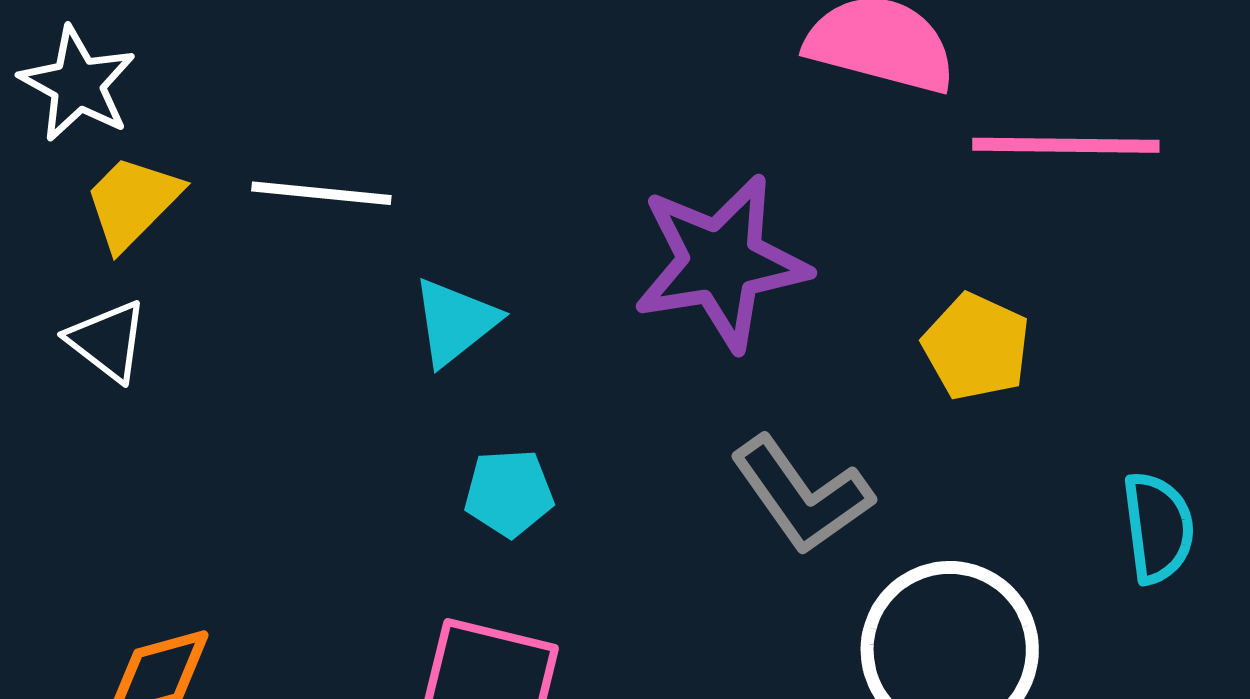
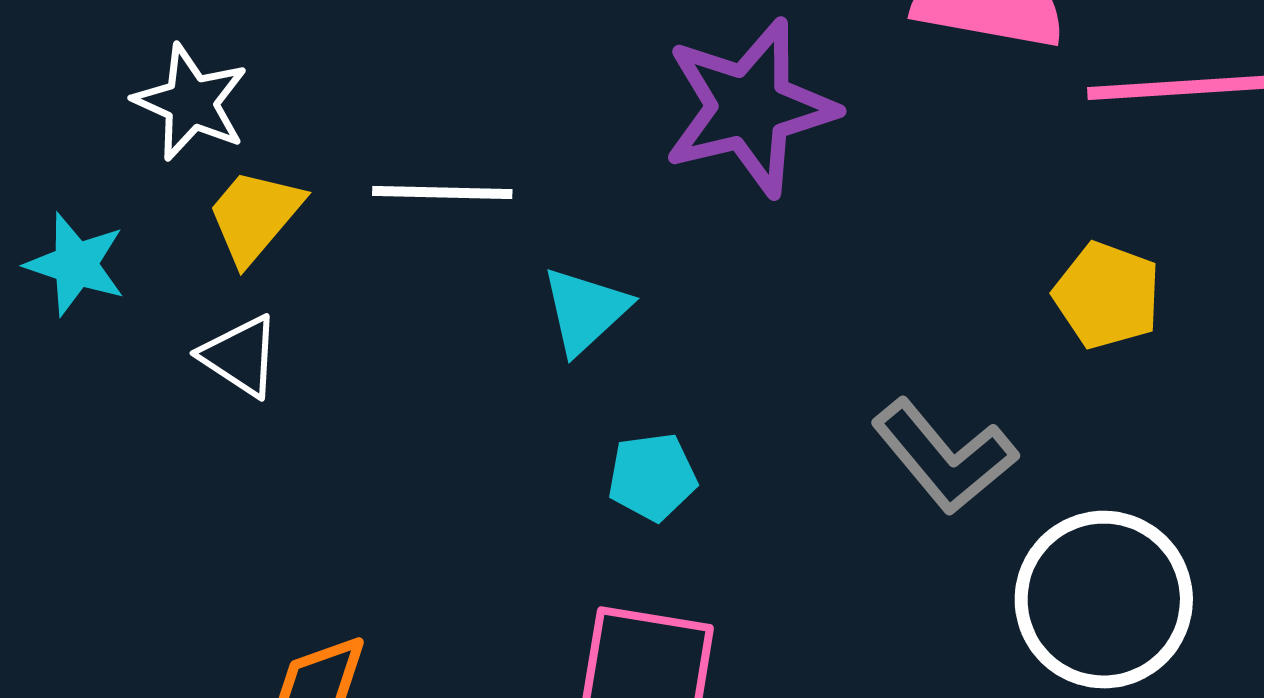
purple star: (721, 262) -> (750, 108), moved

